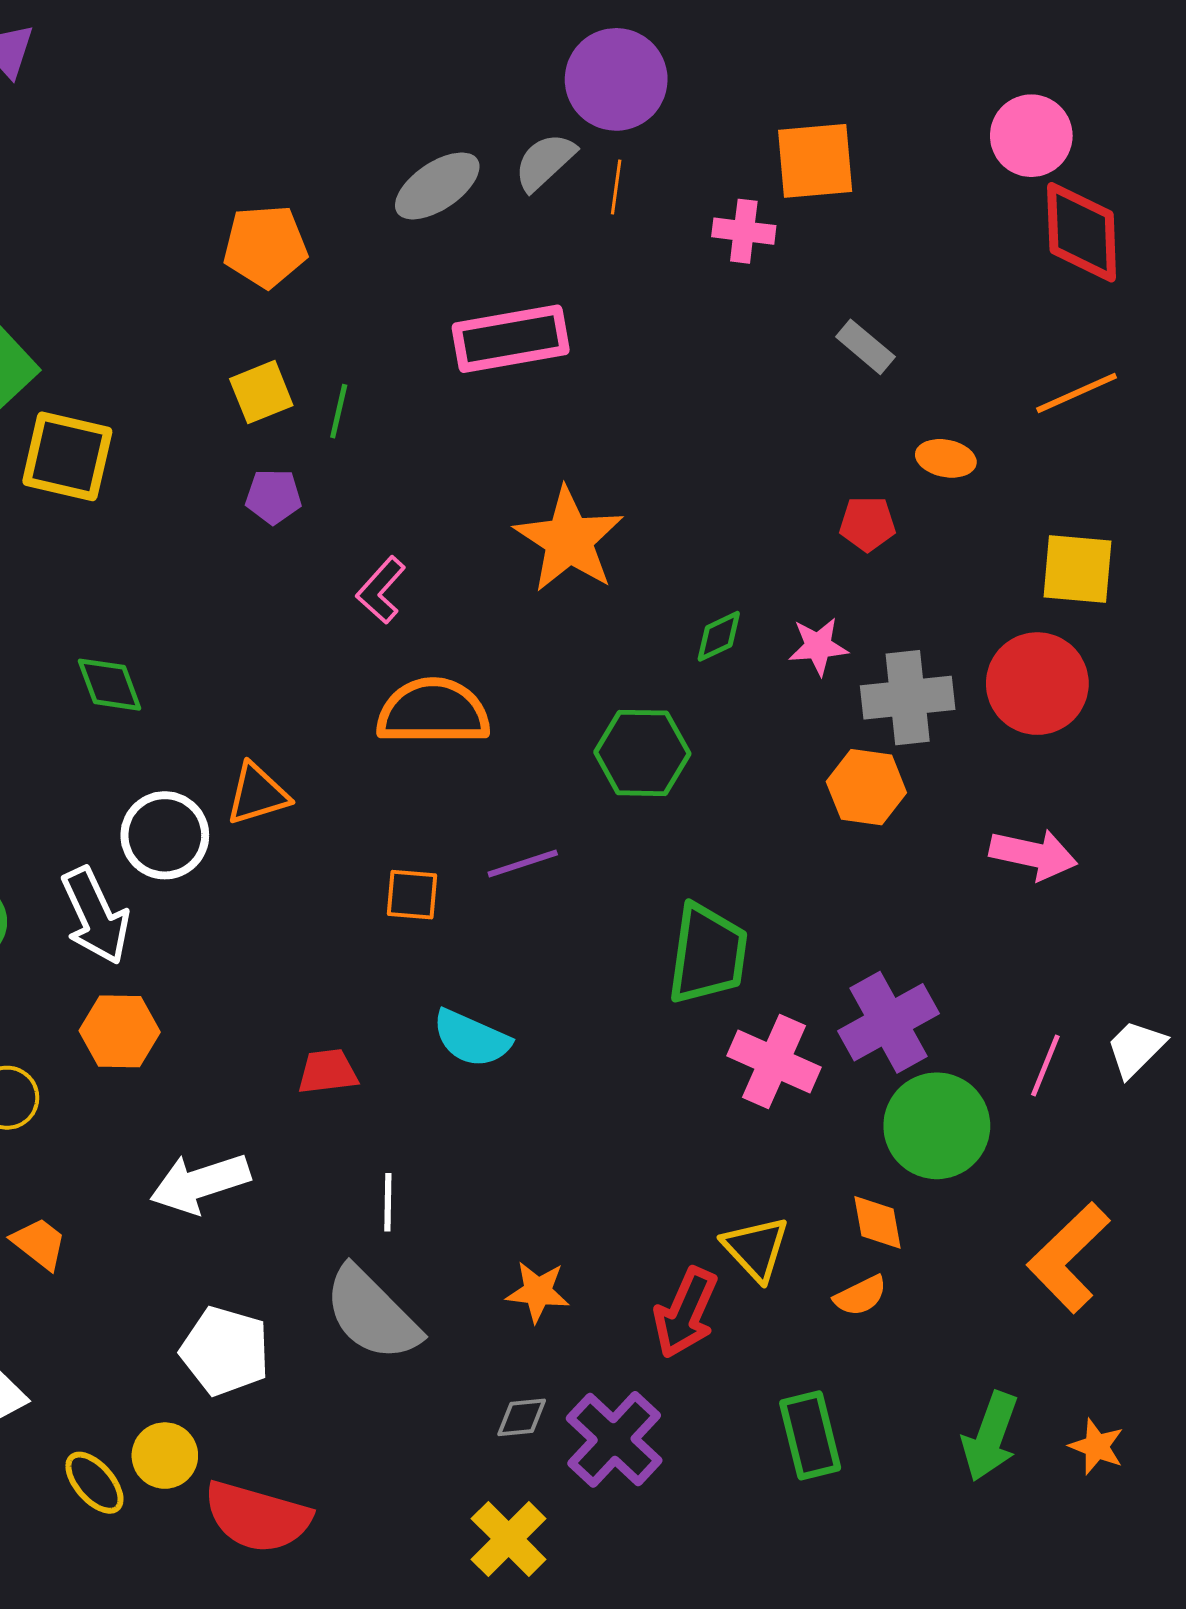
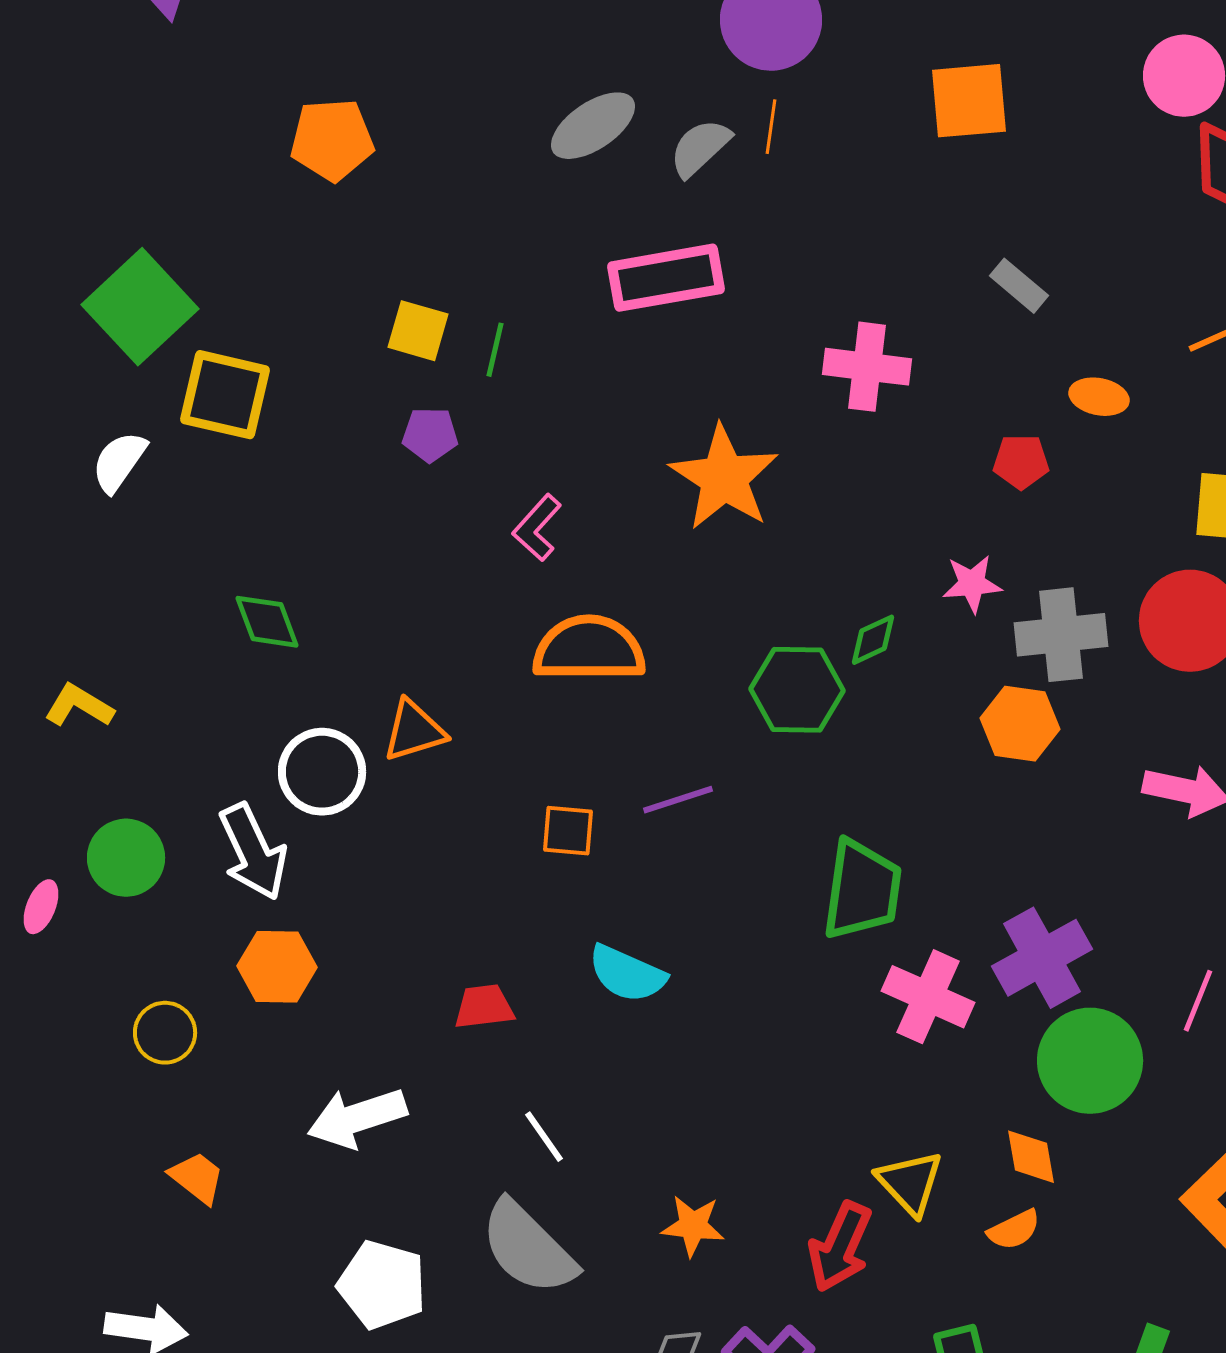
gray semicircle: (545, 162) -> (700, 148), moved
pink cross: (744, 231) -> (867, 367), moved, size x1.4
orange pentagon: (265, 246) -> (332, 140), moved
yellow square: (261, 392) -> (418, 331), turned 38
green diamond: (719, 636) -> (873, 640), moved
white line: (388, 1202) -> (544, 1137), turned -36

